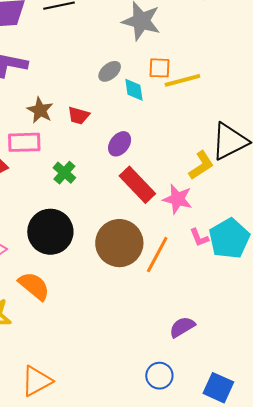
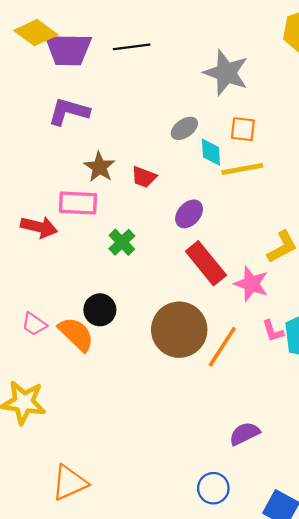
yellow line: (182, 80) -> (242, 169), moved
black circle: (50, 232) -> (100, 310), size x0.6
orange semicircle: (34, 286) -> (76, 334), moved

